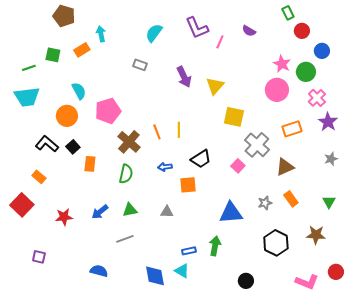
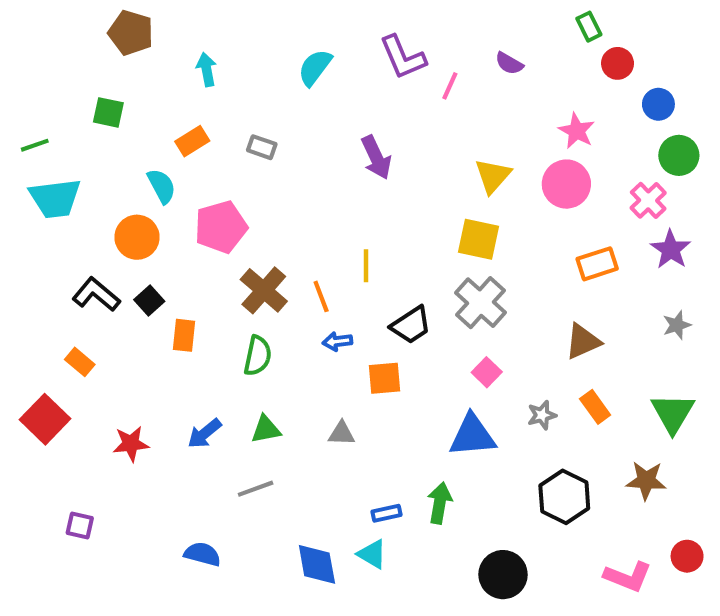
orange rectangle: (82, 50) -> (192, 141), moved
gray rectangle: (140, 65) -> (262, 147), moved
green line: (29, 68) -> (35, 145), moved
green circle: (306, 72) -> (679, 155), moved
yellow triangle: (215, 86) -> (493, 176), moved
orange line: (157, 132) -> (321, 296), moved
gray cross: (257, 145) -> (481, 303), moved
pink square: (238, 166) -> (487, 372), moved
green triangle: (329, 202) -> (673, 413), size x1.6
black circle: (246, 281) -> (503, 575), size x1.5

